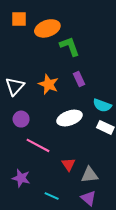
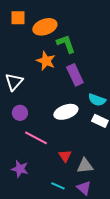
purple rectangle: (79, 79) -> (75, 75), size x1.5
orange star: (48, 84) -> (46, 61), moved
cyan line: (52, 196) -> (58, 186), moved

